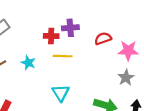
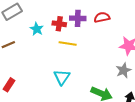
red semicircle: (103, 38) -> (102, 17), moved
cyan star: (28, 63) -> (37, 29), moved

